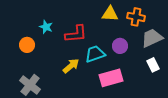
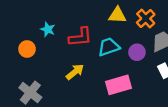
orange cross: (136, 17) -> (146, 19), turned 36
purple circle: (120, 46) -> (137, 52), moved
cyan trapezoid: (95, 54) -> (109, 47), moved

